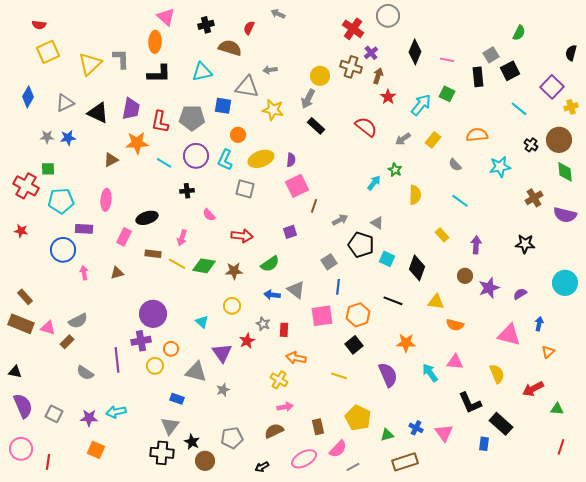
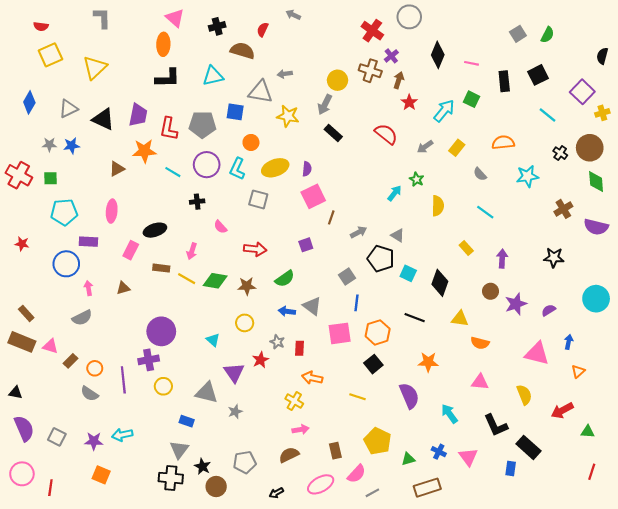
gray square: (491, 55) -> (518, 34), moved
gray L-shape: (121, 59) -> (102, 18), moved
red cross: (26, 186) -> (19, 175), moved
gray semicircle: (78, 321) -> (82, 318), moved
orange circle: (171, 349) -> (95, 368), moved
cyan arrow: (430, 373) -> (449, 414), moved

